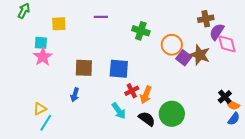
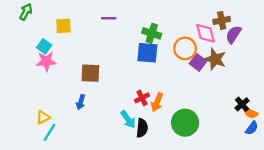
cyan square: (41, 43) -> (44, 46), turned 32
pink diamond: (227, 44) -> (205, 33), moved
pink star: (43, 57) -> (46, 61), turned 30
blue square: (119, 69) -> (147, 53), moved
black semicircle: (147, 119) -> (142, 128), moved, turned 60

